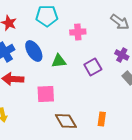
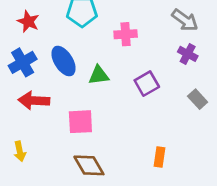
purple cross: (122, 55) -> (188, 54), moved
brown diamond: (66, 121) -> (89, 165), moved

